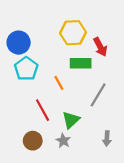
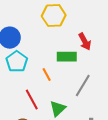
yellow hexagon: (73, 33) -> (54, 16), moved

